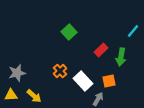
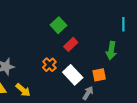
cyan line: (133, 31) -> (123, 24), turned -40
red rectangle: (101, 50) -> (71, 44), moved

